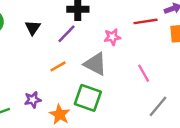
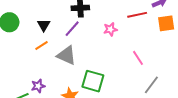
gray triangle: (95, 64) -> (66, 55), moved
orange line: (58, 66) -> (41, 45), moved
purple star: (33, 100) -> (38, 86), moved

